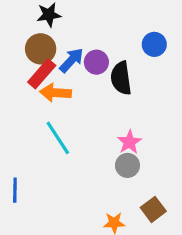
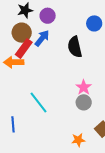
purple circle: (96, 62) -> (48, 16), moved
orange arrow: (55, 93) -> (14, 62), moved
cyan line: (58, 138) -> (39, 103), moved

